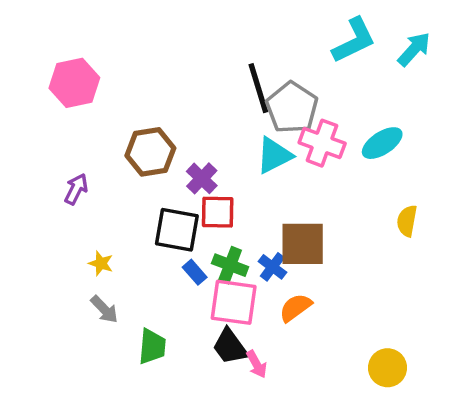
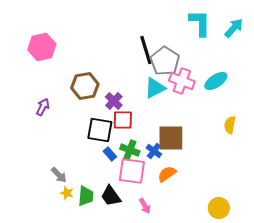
cyan L-shape: (354, 40) -> (200, 23), turned -64
yellow star: (101, 263) -> (67, 193), moved
black trapezoid: (230, 347) -> (111, 196), moved

